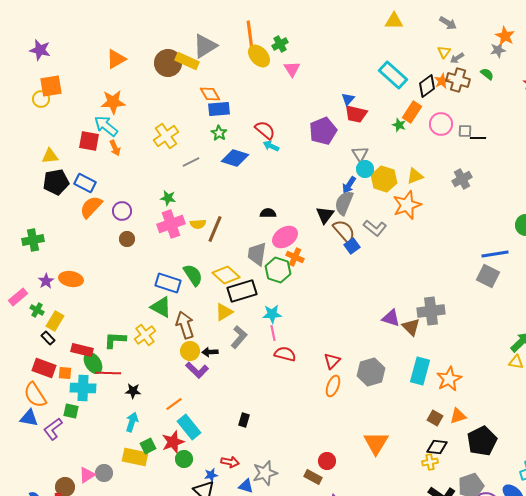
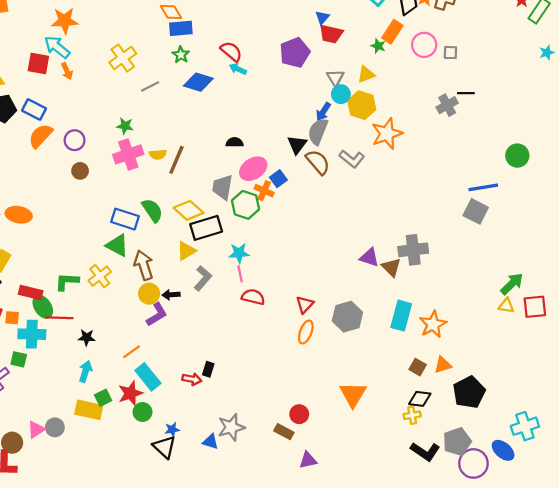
black line: (478, 138) -> (466, 93), moved
yellow triangle: (415, 176) -> (366, 74), moved
blue square: (352, 246) -> (278, 179), moved
purple L-shape: (197, 370) -> (157, 314), turned -75
red arrow: (230, 462) -> (192, 379), moved

